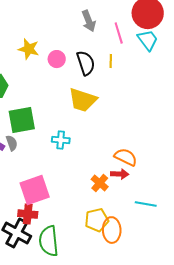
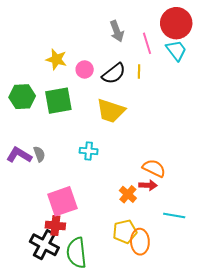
black semicircle: (86, 63) -> (114, 74), turned 70
green square: (22, 120) -> (58, 101), moved

